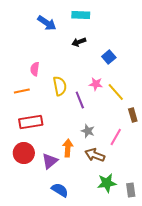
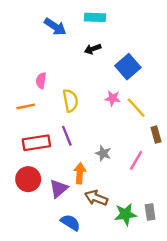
blue square: (109, 57) -> (128, 67), size x1.5
purple line: (80, 100) -> (67, 136), moved
brown arrow: (95, 155) -> (96, 198), moved
gray rectangle: (131, 190) -> (150, 212), moved

